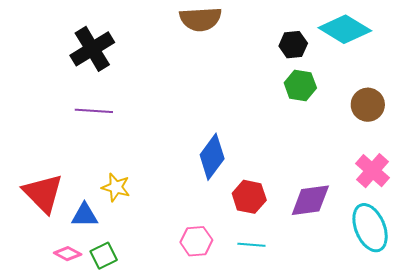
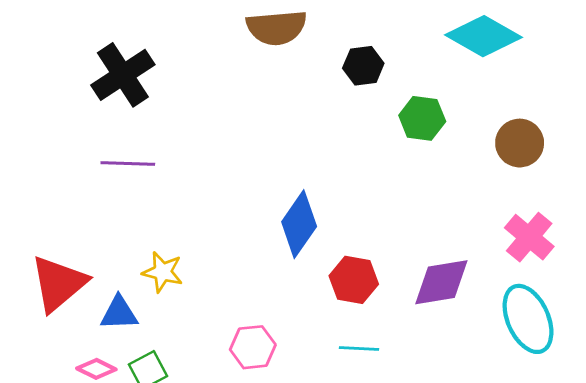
black hexagon: (293, 45) -> (363, 66), moved
red triangle: (43, 193) -> (59, 284), turned 36
pink hexagon: (196, 241) -> (253, 347), moved

